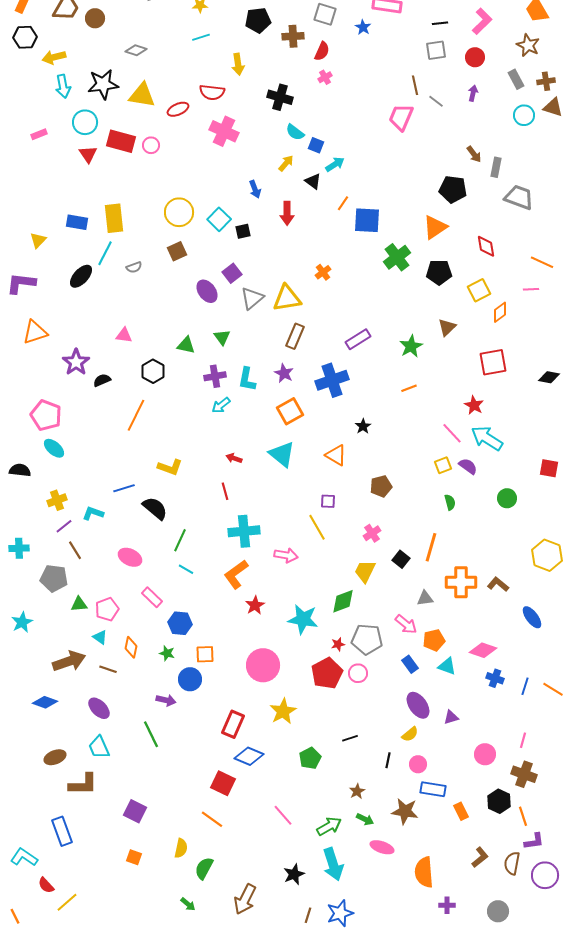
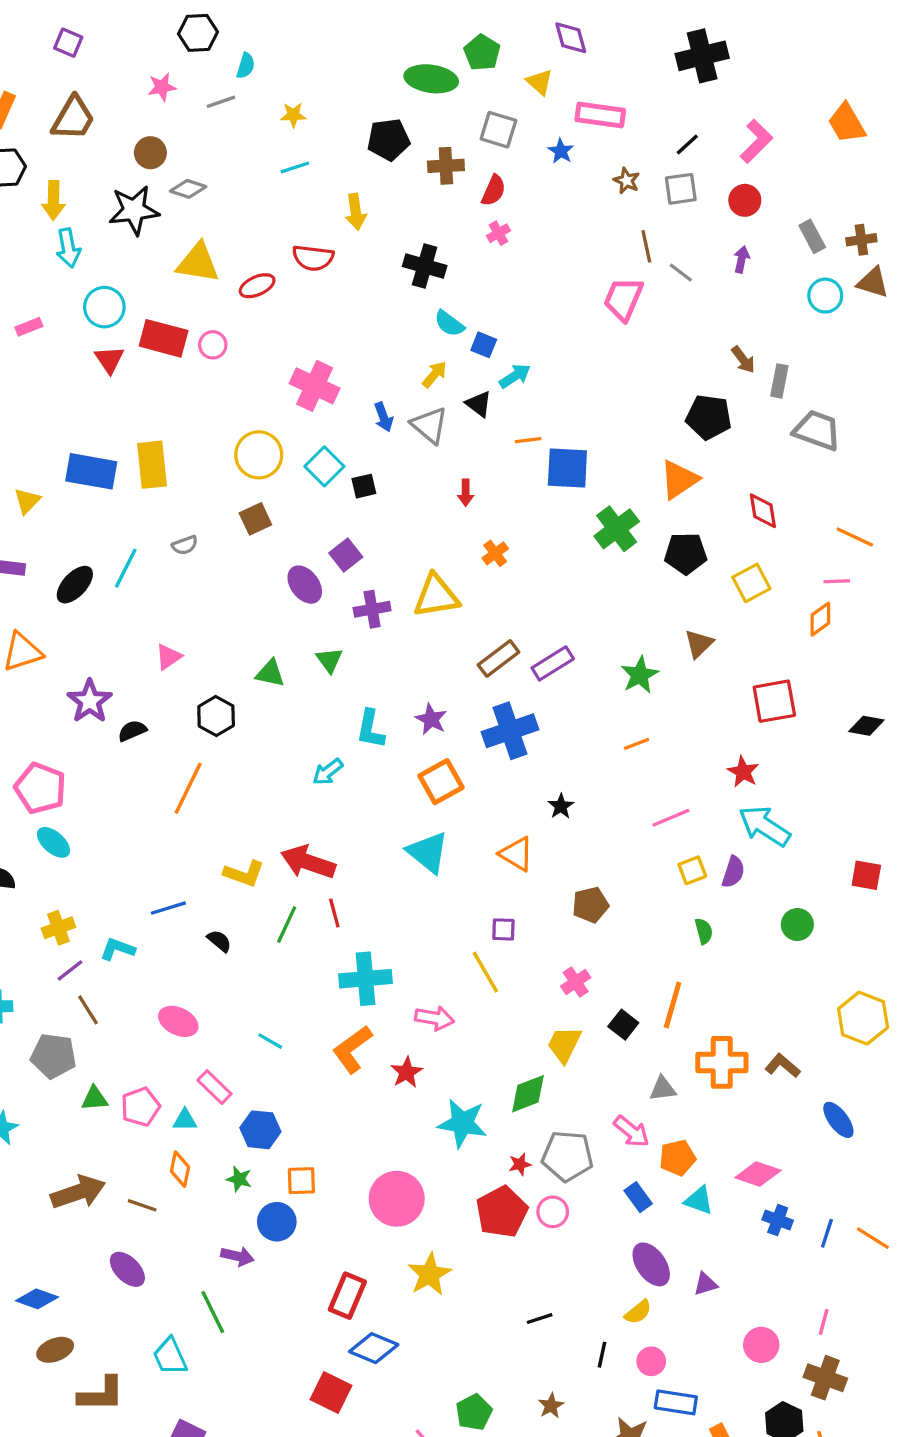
brown circle: (95, 18) -> (150, 153), moved
black line: (440, 23) -> (687, 145), turned -35
brown star: (528, 45) -> (627, 181), moved, size x0.7
yellow arrow: (54, 57) -> (53, 200), turned -75
black star: (103, 84) -> (134, 210), moved
pink cross: (224, 131) -> (315, 386), moved
orange line: (343, 203) -> (528, 440), turned 49
red arrow: (287, 213) -> (466, 493), moved, size x0.7
blue rectangle: (77, 222) -> (91, 471), size x1.4
cyan line: (105, 253) -> (126, 568), moved
black ellipse: (81, 276) -> (75, 585), moved
gray triangle: (252, 298) -> (430, 425), moved, turned -40
orange diamond: (500, 312) -> (820, 619), moved
pink triangle: (124, 335) -> (168, 657), turned -42
brown rectangle: (295, 336) -> (498, 658), moved, turned 30
purple cross: (215, 376) -> (372, 609), moved
pink line: (452, 433) -> (671, 818), moved, turned -70
red arrow: (234, 458) -> (308, 862), moved, size x2.0
purple semicircle: (468, 466) -> (733, 872), turned 72
black semicircle: (155, 508) -> (219, 941), size x0.6
green line: (180, 540) -> (287, 925), moved
red star: (255, 605) -> (407, 1072), moved
cyan triangle: (100, 637) -> (185, 1120), moved, turned -35
blue diamond: (45, 702) -> (37, 1299), moved
cyan trapezoid: (99, 747) -> (170, 1356), moved
green pentagon: (310, 758) -> (474, 1412), moved

